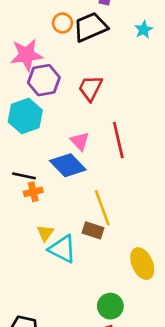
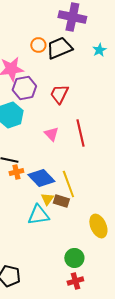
blue diamond: (68, 165) -> (41, 178), moved
yellow triangle: (45, 233) -> (47, 199), moved
cyan triangle: (62, 249) -> (38, 215), turned -35

